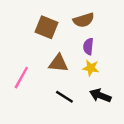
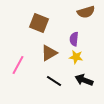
brown semicircle: (84, 20) -> (86, 12), moved
brown triangle: (58, 63) -> (49, 53), turned -36

